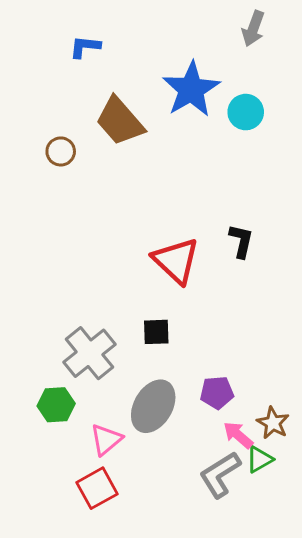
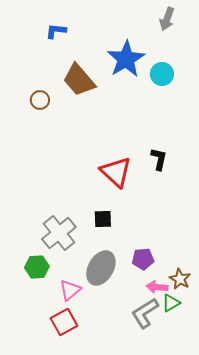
pink arrow: (238, 435) -> (157, 287), turned -35

